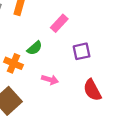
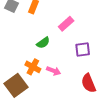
orange cross: (14, 63) -> (33, 67), moved

